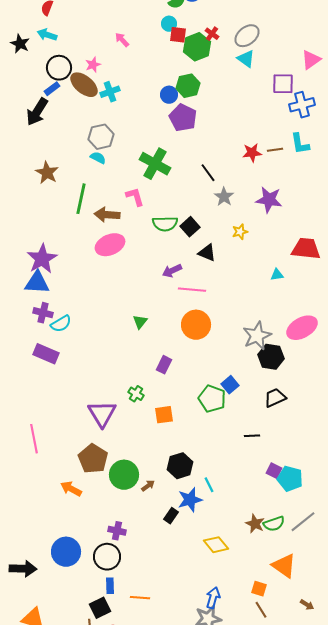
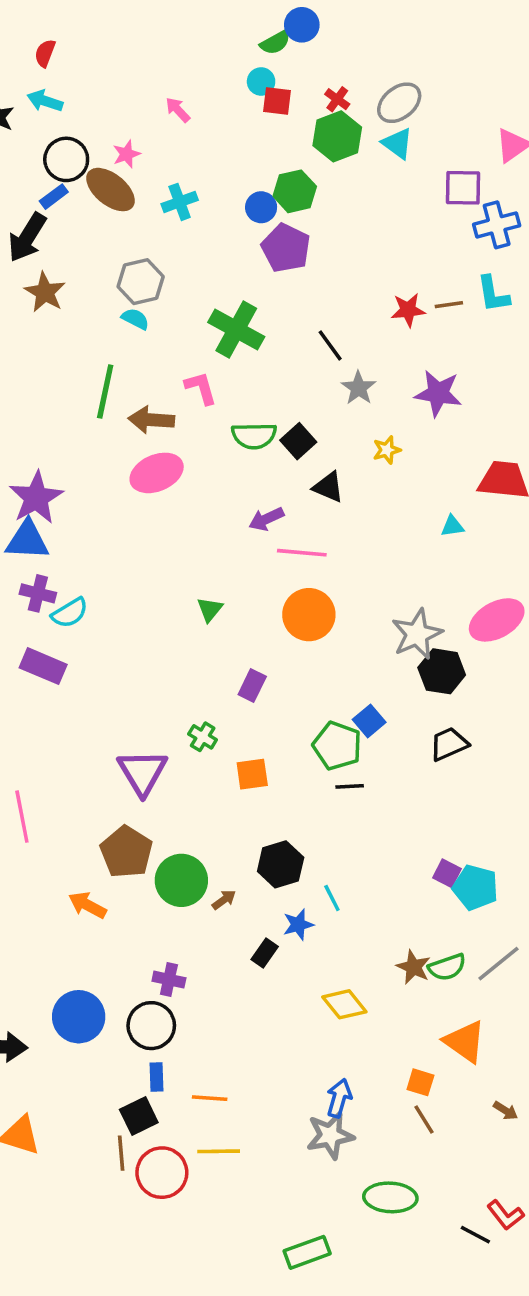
green hexagon: (197, 47) -> (337, 136), moved
cyan cross: (110, 92) -> (180, 202), moved
brown star: (47, 173) -> (45, 292), moved
black line: (252, 436) -> (350, 786), moved
blue star: (190, 500) -> (298, 925), size x0.7

